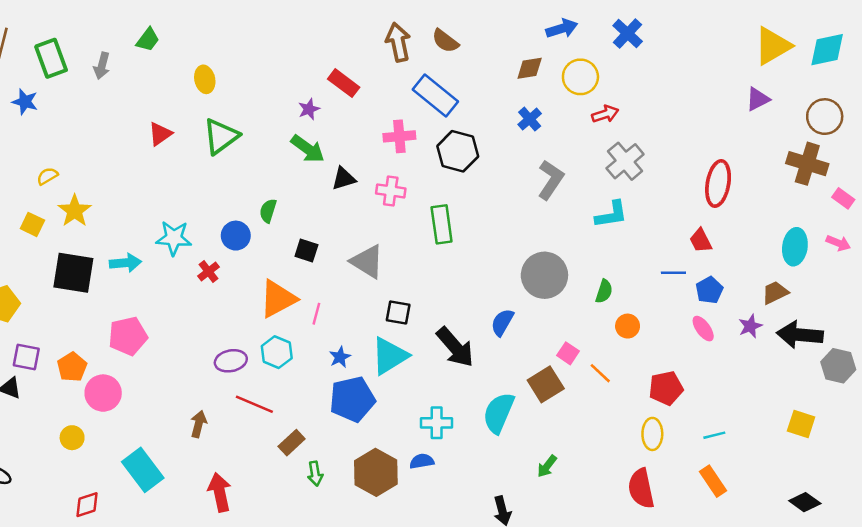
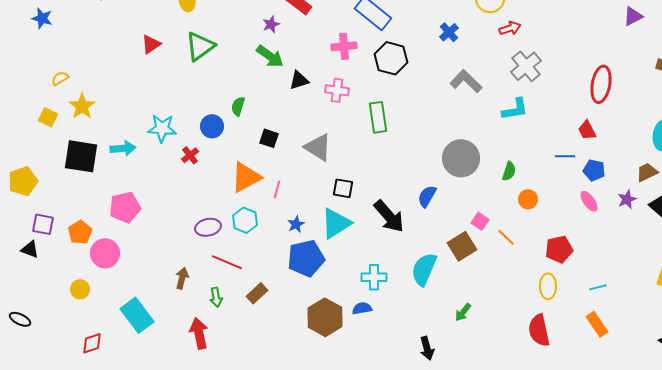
gray L-shape: (551, 180) -> (466, 81), turned -80
blue pentagon: (709, 290) -> (594, 170), turned -30
green arrow: (315, 474) -> (216, 297), moved

